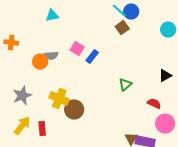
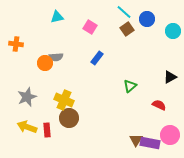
blue circle: (131, 12) -> (147, 19), moved
pink square: (77, 49) -> (90, 27), moved
brown circle: (74, 110) -> (69, 118), moved
pink circle: (165, 124) -> (170, 135), moved
yellow arrow: (22, 126) -> (27, 127), turned -108

